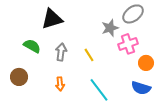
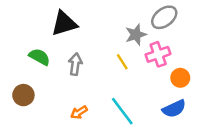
yellow line: (89, 55) -> (122, 62), moved
orange arrow: (60, 84) -> (79, 112), moved, turned 64
blue semicircle: (141, 88) -> (174, 109), turned -42

